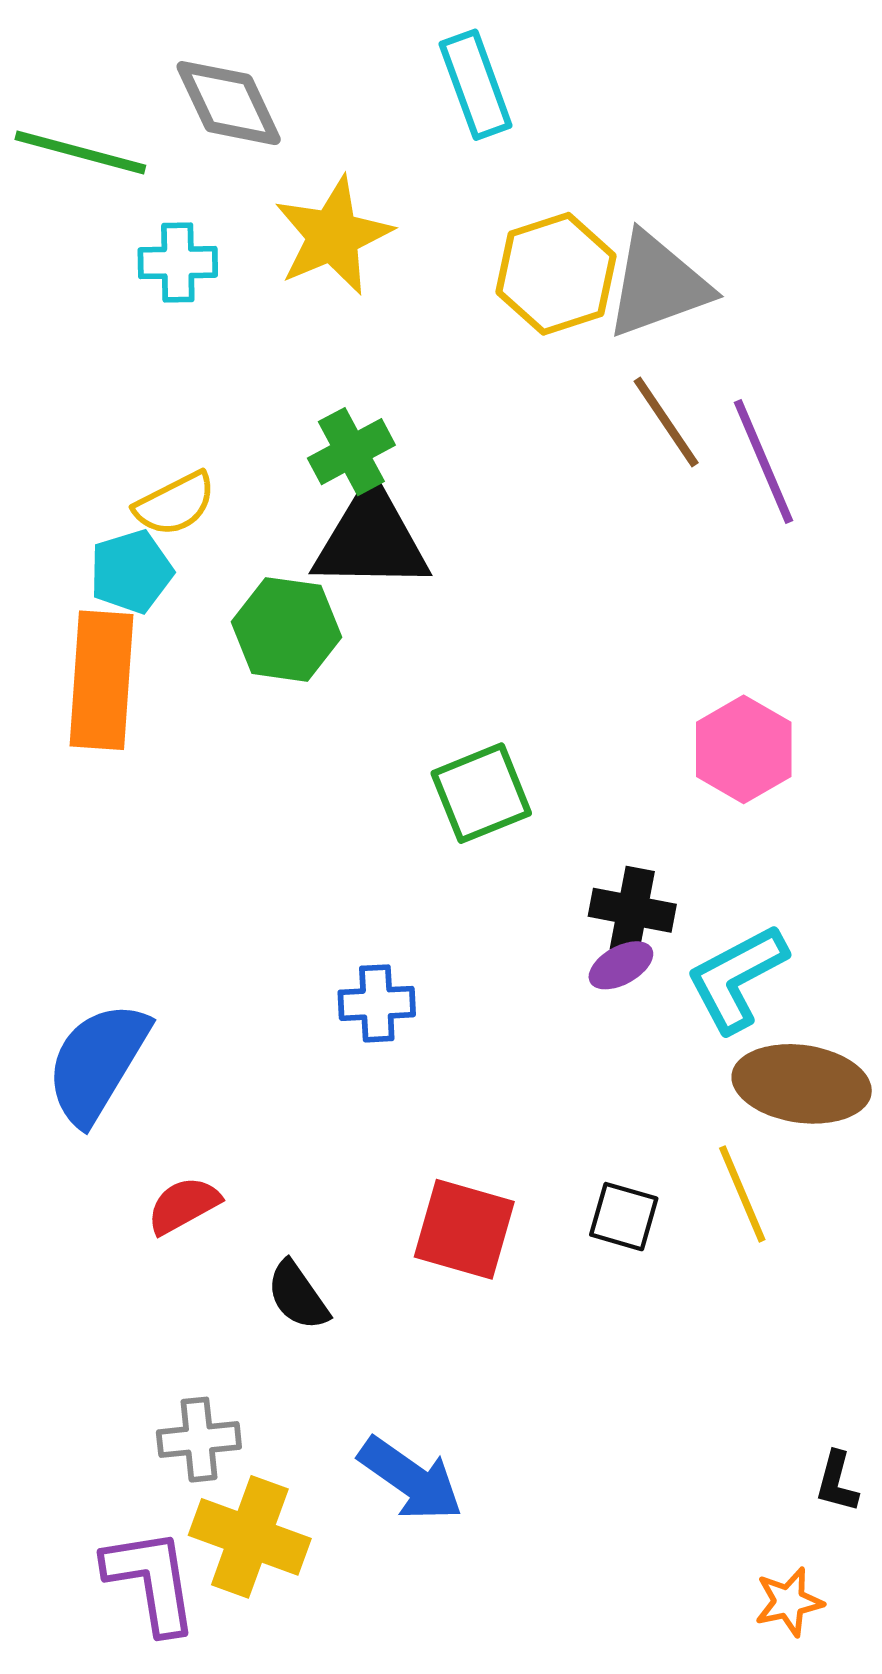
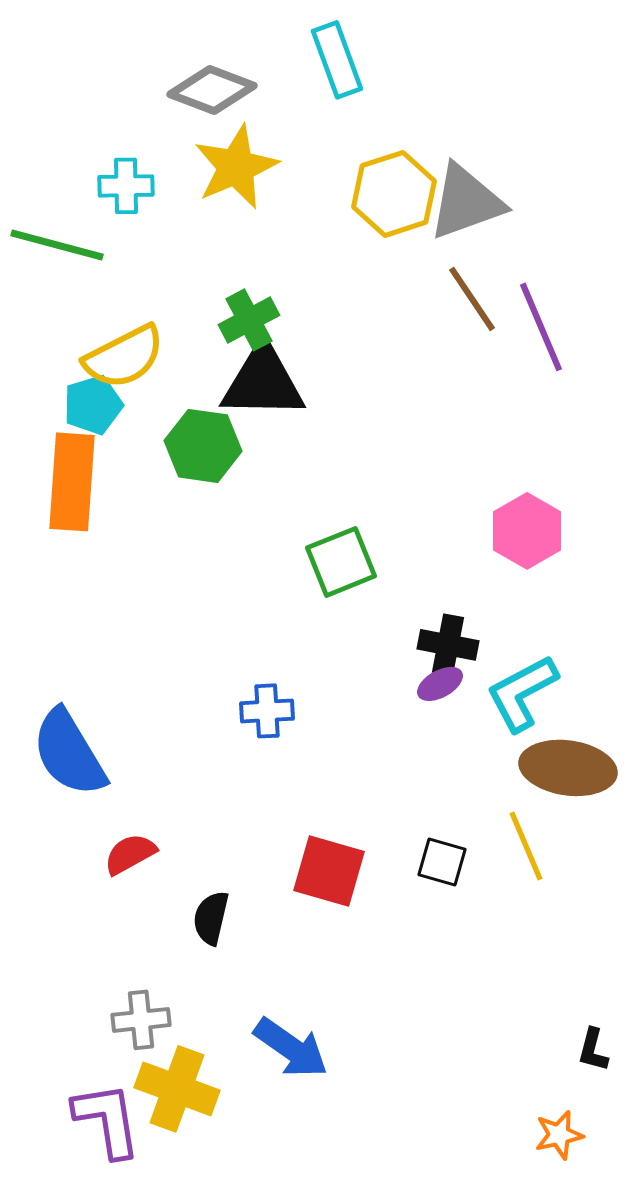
gray diamond: (229, 103) -> (212, 90), moved, turned -44
green line: (80, 152) -> (57, 245), moved
yellow semicircle: (175, 504) -> (124, 357), size x1.4
blue semicircle: (97, 1063) -> (69, 753), turned -62
black semicircle: (298, 1296) -> (211, 918), turned 48

